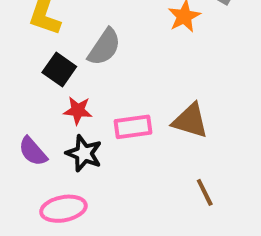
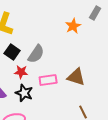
gray semicircle: (104, 47) -> (36, 54), moved

